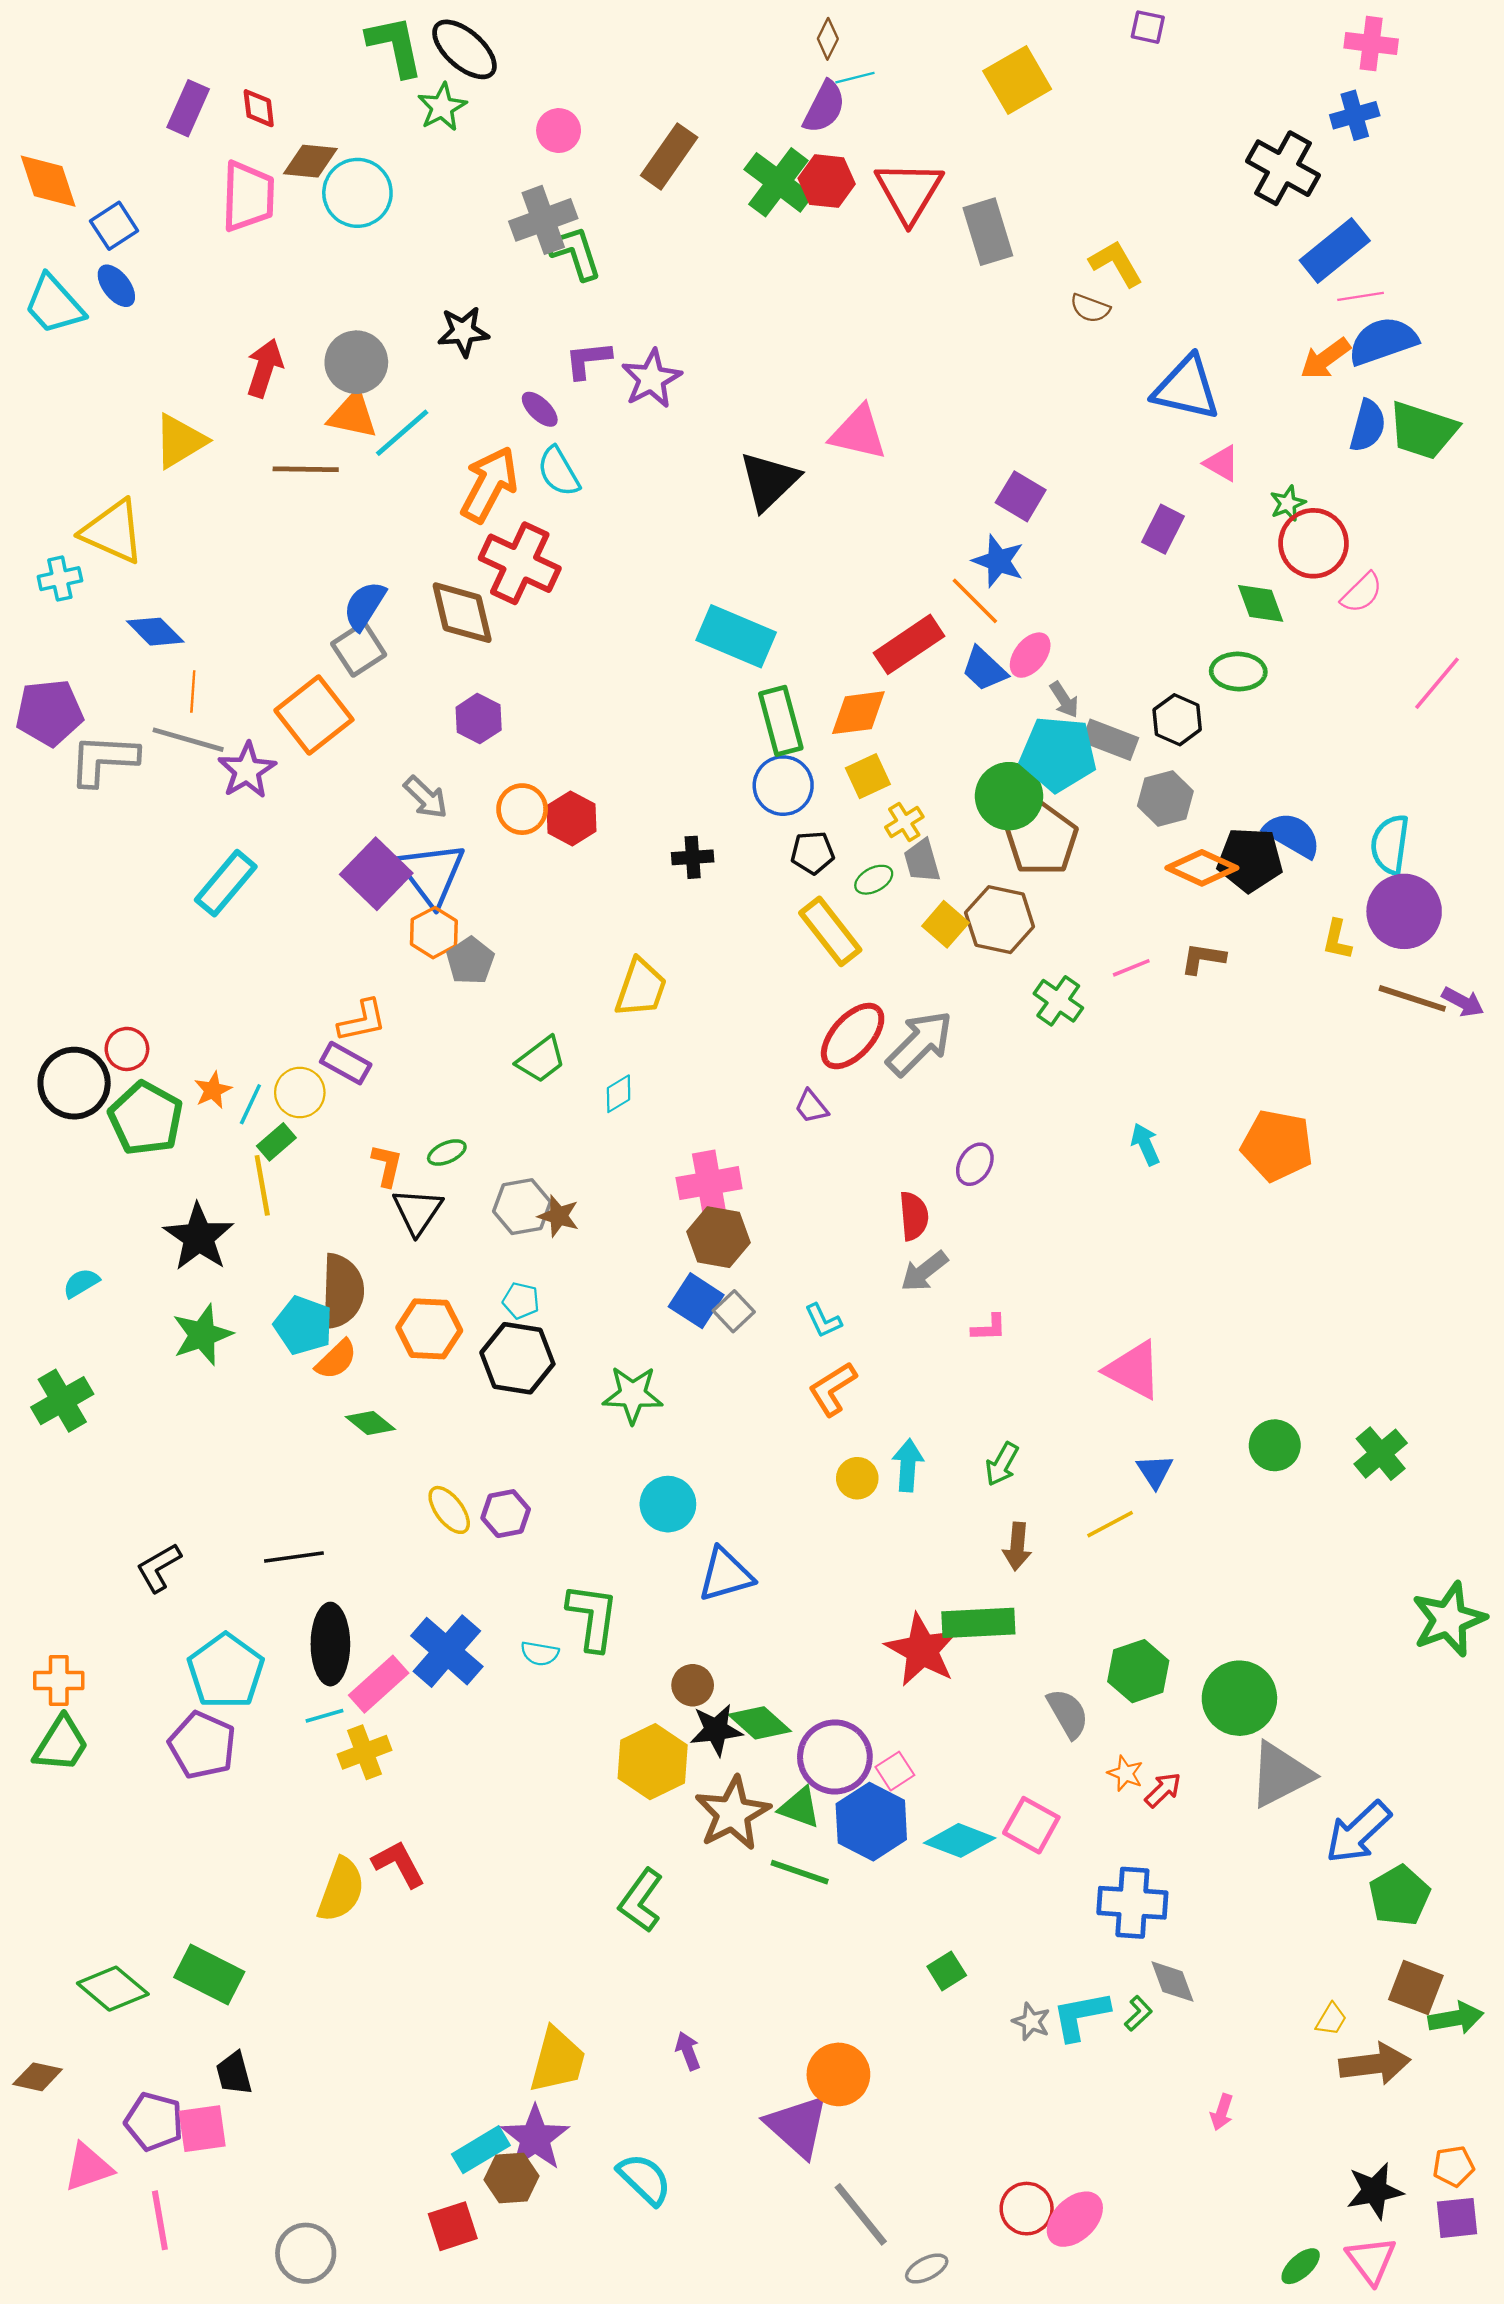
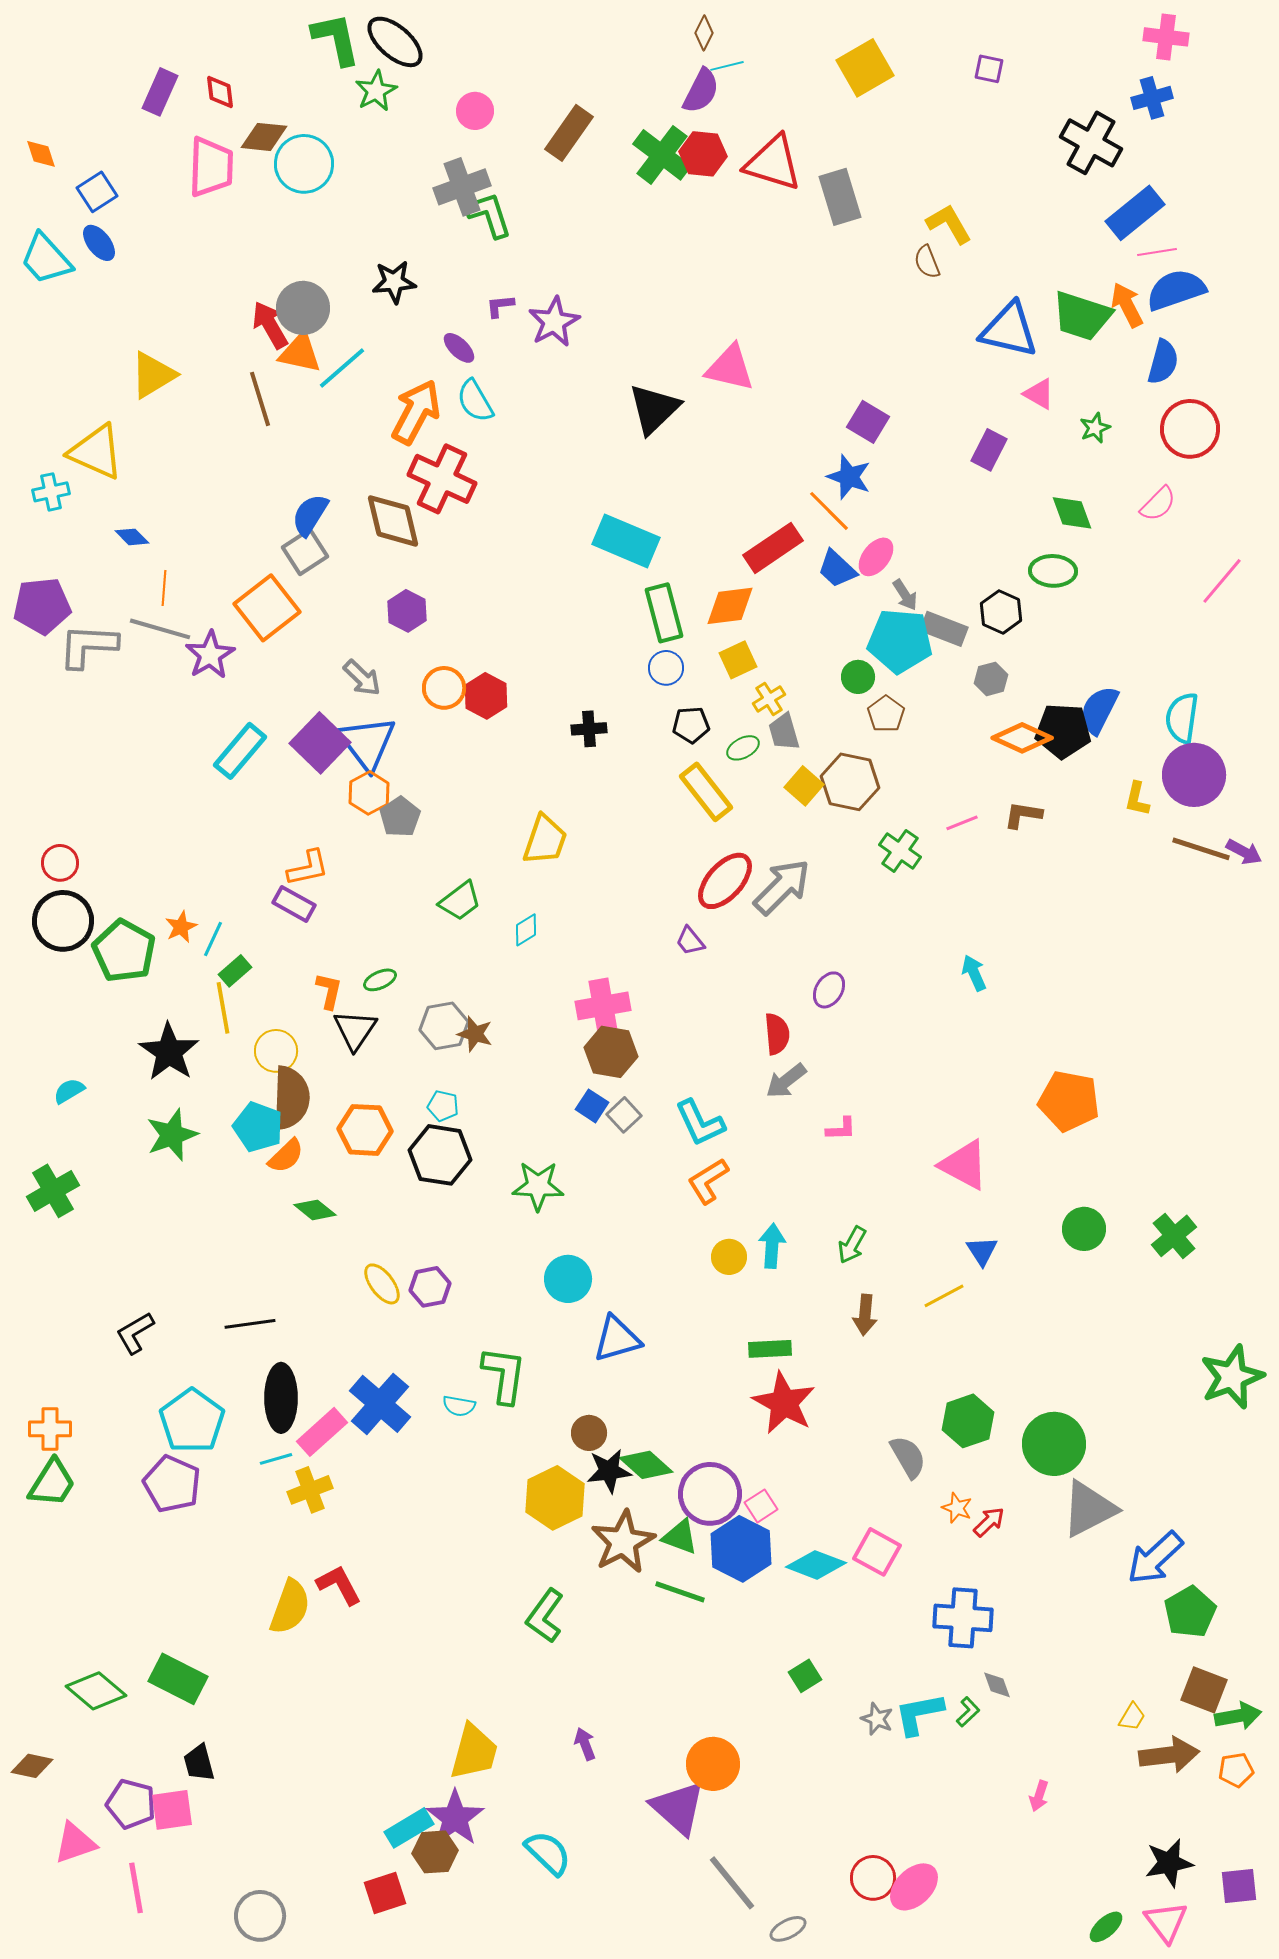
purple square: (1148, 27) -> (989, 69), moved
orange diamond: (48, 181) -> (41, 154), size x0.6
red triangle: (909, 192) -> (773, 163), turned -44
brown semicircle: (1090, 308) -> (927, 262), turned 48
orange arrow: (1325, 359) -> (1127, 305), turned 99
purple L-shape: (588, 360) -> (500, 306), size x0.7
red arrow: (265, 368) -> (270, 325), moved, turned -48
green trapezoid: (1423, 430) -> (1082, 316), moved
brown line: (306, 469) -> (260, 399), turned 72
red circle: (1314, 543) -> (1190, 429), moved
blue diamond: (155, 632) -> (132, 537), size x0.7
blue circle: (783, 786) -> (666, 668), size x0.7
green circle: (1009, 796) -> (858, 677), size x0.6
gray hexagon: (1165, 799) -> (991, 679), size x0.7
blue semicircle: (1292, 835) -> (1099, 710), turned -93
brown pentagon: (1042, 840) -> (886, 714), size x0.6
cyan rectangle: (226, 883) -> (240, 751), moved
red circle: (127, 1049) -> (60, 863), moved
yellow circle: (300, 1093) -> (276, 1051), moved
orange pentagon: (1277, 1145) -> (1069, 1101), moved
blue square: (696, 1301) -> (592, 1106), size x0.7
cyan L-shape: (823, 1321) -> (700, 1123), size x1.6
green rectangle: (978, 1623) -> (770, 1349), moved, size x0.7
gray diamond: (1172, 1982) -> (997, 1685), size x0.7
orange pentagon: (1453, 2166) -> (1236, 1770), moved

